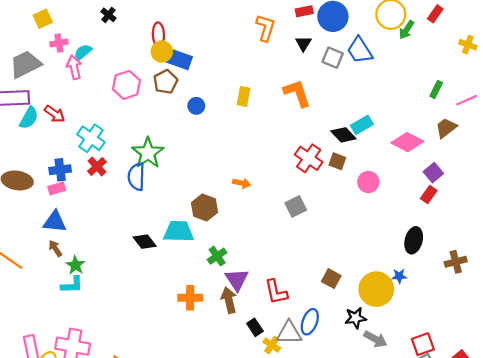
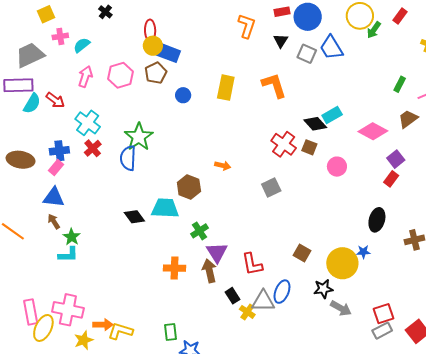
pink arrow: (74, 67) -> (85, 76), moved, turned 30
yellow rectangle: (244, 97) -> (226, 88), size x1.4
pink rectangle: (57, 188) -> (56, 167), turned -35

